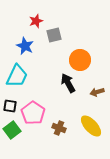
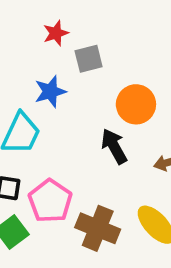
blue star: (25, 46) -> (50, 92), moved, turned 30
brown cross: (59, 128) -> (98, 228), size x1.6

